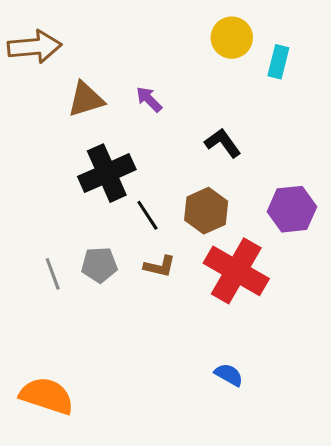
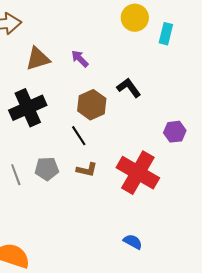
black cross: (107, 173) -> (28, 108), moved
purple hexagon: (292, 209) -> (175, 132), size x0.7
brown hexagon: (206, 211) -> (92, 105), moved

